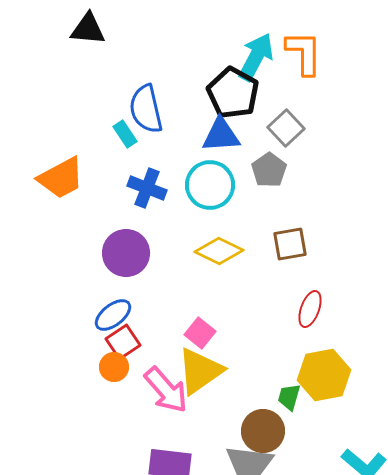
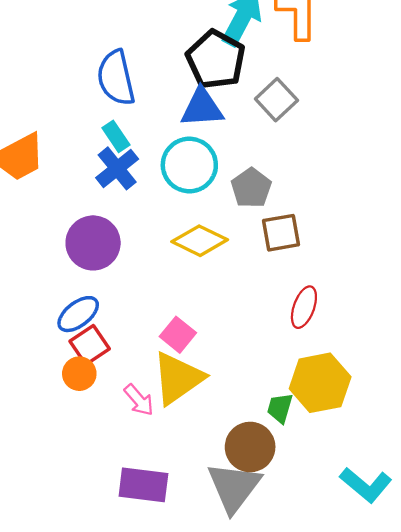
cyan rectangle: (125, 134) -> (116, 136), moved
gray pentagon: (269, 170) -> (251, 188), moved
blue cross: (147, 188) -> (117, 168), turned 30
pink arrow: (166, 390) -> (139, 400), size x0.6

